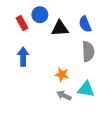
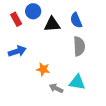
blue arrow: (23, 57) -> (17, 51), turned 72
orange star: (62, 75) -> (43, 69), moved

